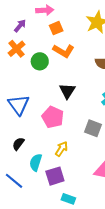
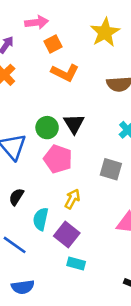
green circle: (40, 61) -> (47, 128), moved
purple square: (55, 176) -> (67, 235), turned -30
cyan rectangle: (68, 199) -> (76, 263), moved

